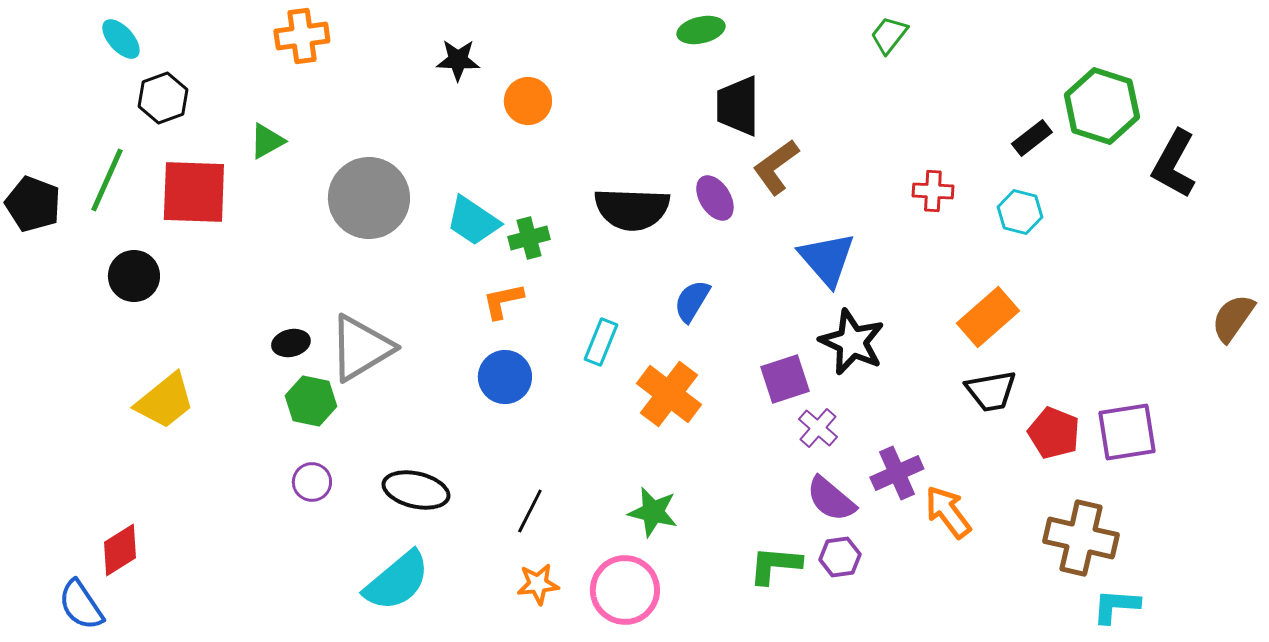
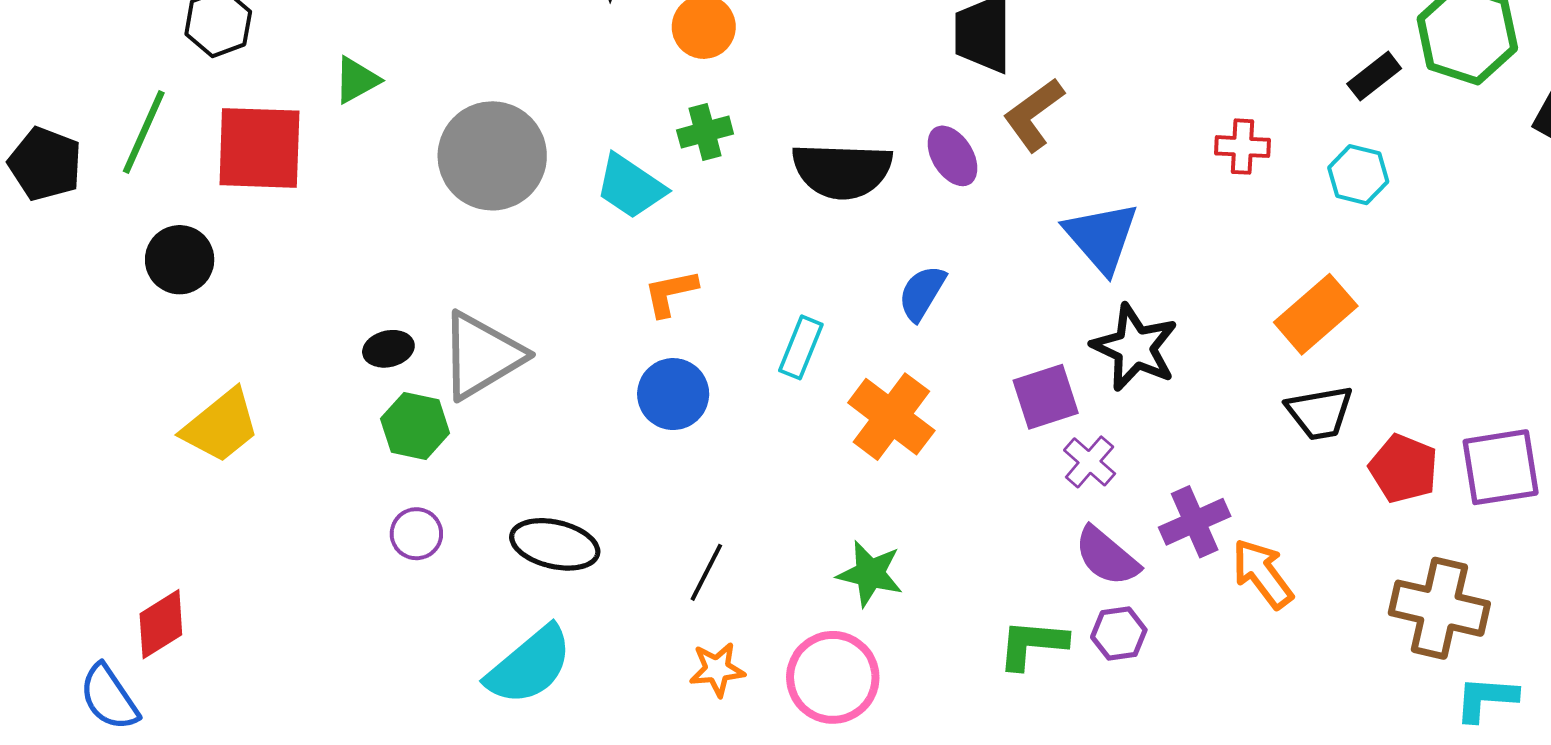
green cross: (529, 238) -> (705, 132), moved

